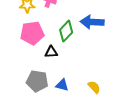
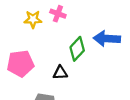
pink pentagon: (32, 33) -> (20, 64), moved

